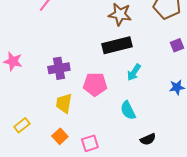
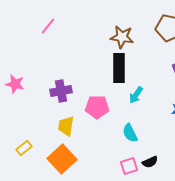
black rectangle: (117, 45) -> (119, 68), turned -76
orange square: (60, 136) -> (62, 159), size x1.8
pink square: (90, 143) -> (129, 166), moved

